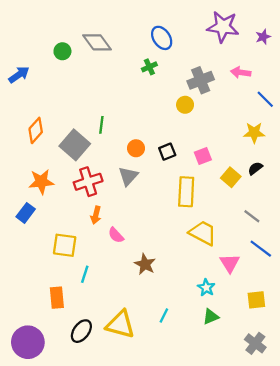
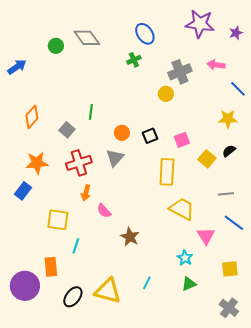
gray square: (75, 145) -> (67, 130), size x0.6
gray line: (252, 216) -> (226, 194), turned -42
purple circle: (28, 342) -> (25, 286), moved

